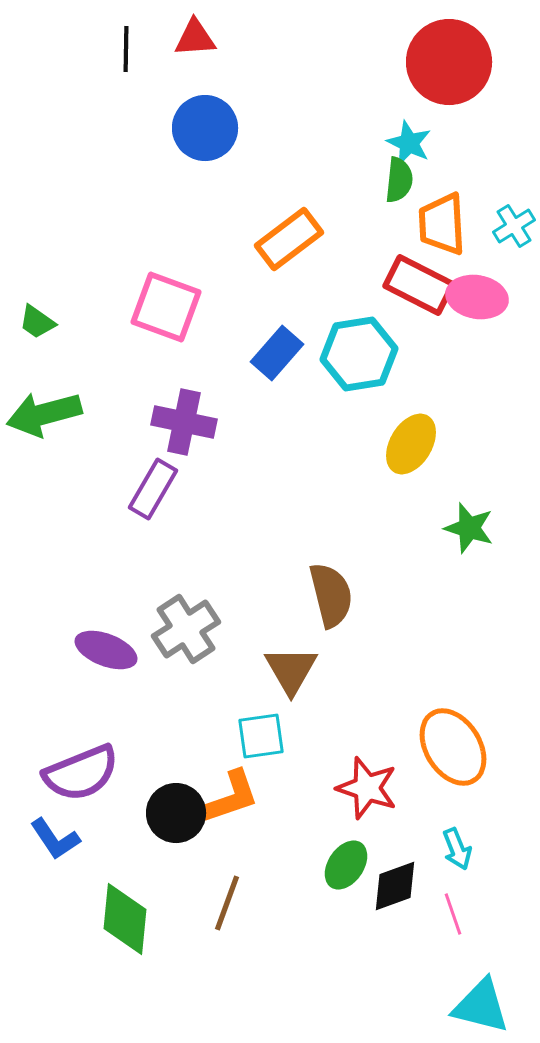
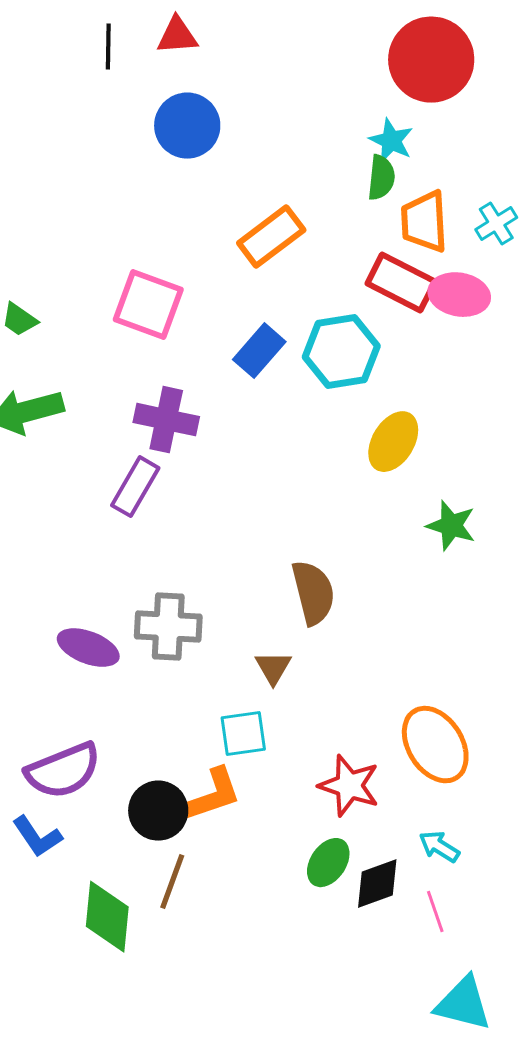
gray cross: (186, 629) -> (168, 627), turned 36
brown triangle: (291, 670) -> (273, 668), size x0.7
cyan arrow: (457, 849) -> (439, 847), turned 144
brown line: (227, 903) -> (172, 882), moved

